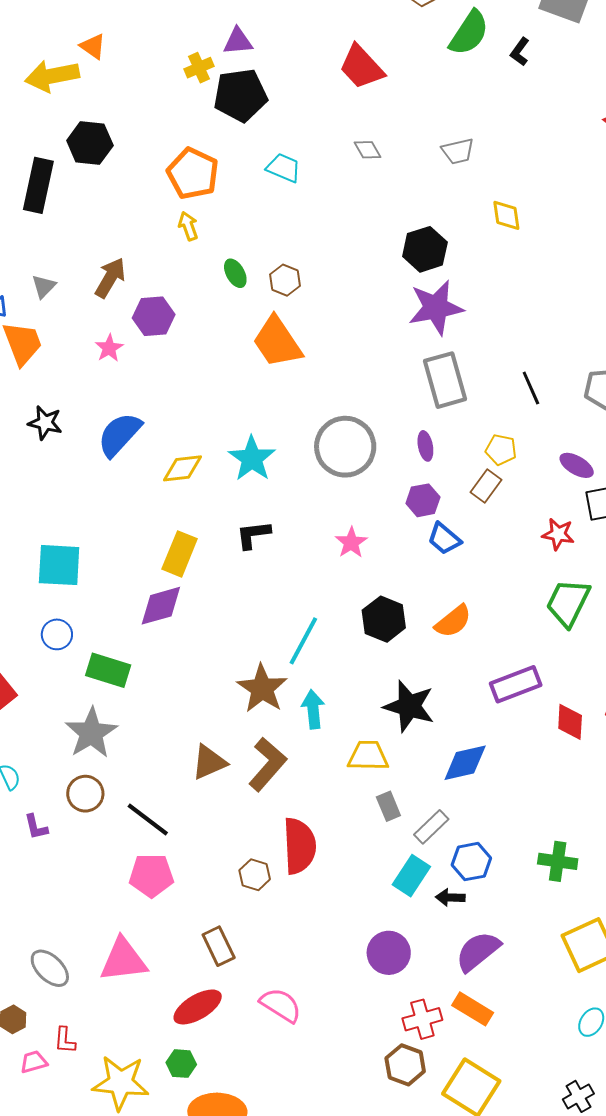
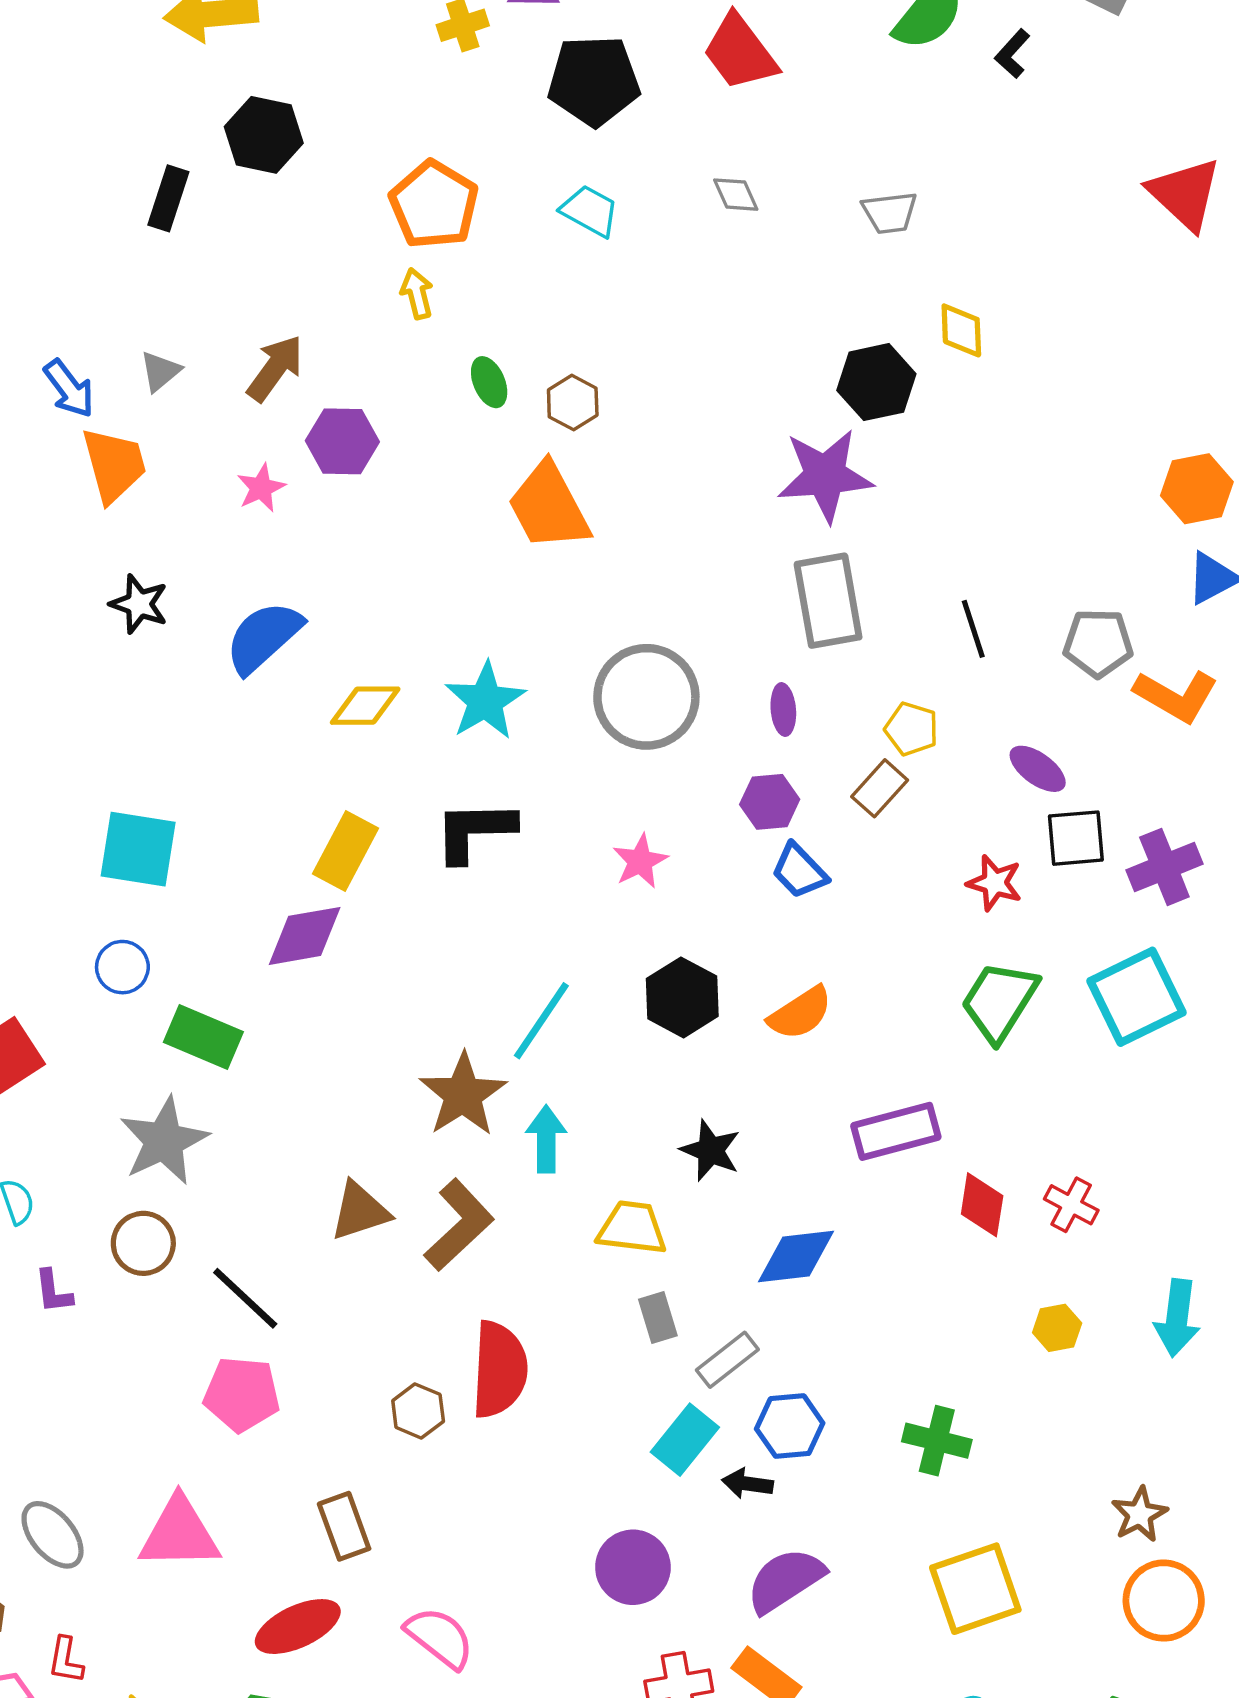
black pentagon: (240, 95) -> (594, 81), moved
black rectangle: (38, 185) -> (168, 198), size x0.7
black hexagon: (425, 249) -> (876, 382), moved
black L-shape: (253, 535) -> (474, 831), size x1.4
black star: (409, 706) -> (710, 1150), size x0.7

